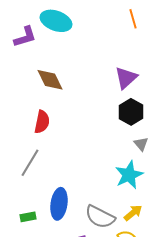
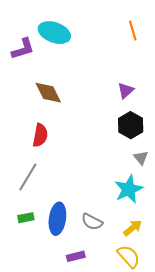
purple triangle: (126, 78) -> (126, 91), size x0.7
green rectangle: (28, 217) -> (26, 218), moved
gray semicircle: (100, 217) -> (92, 222), moved, size x0.7

